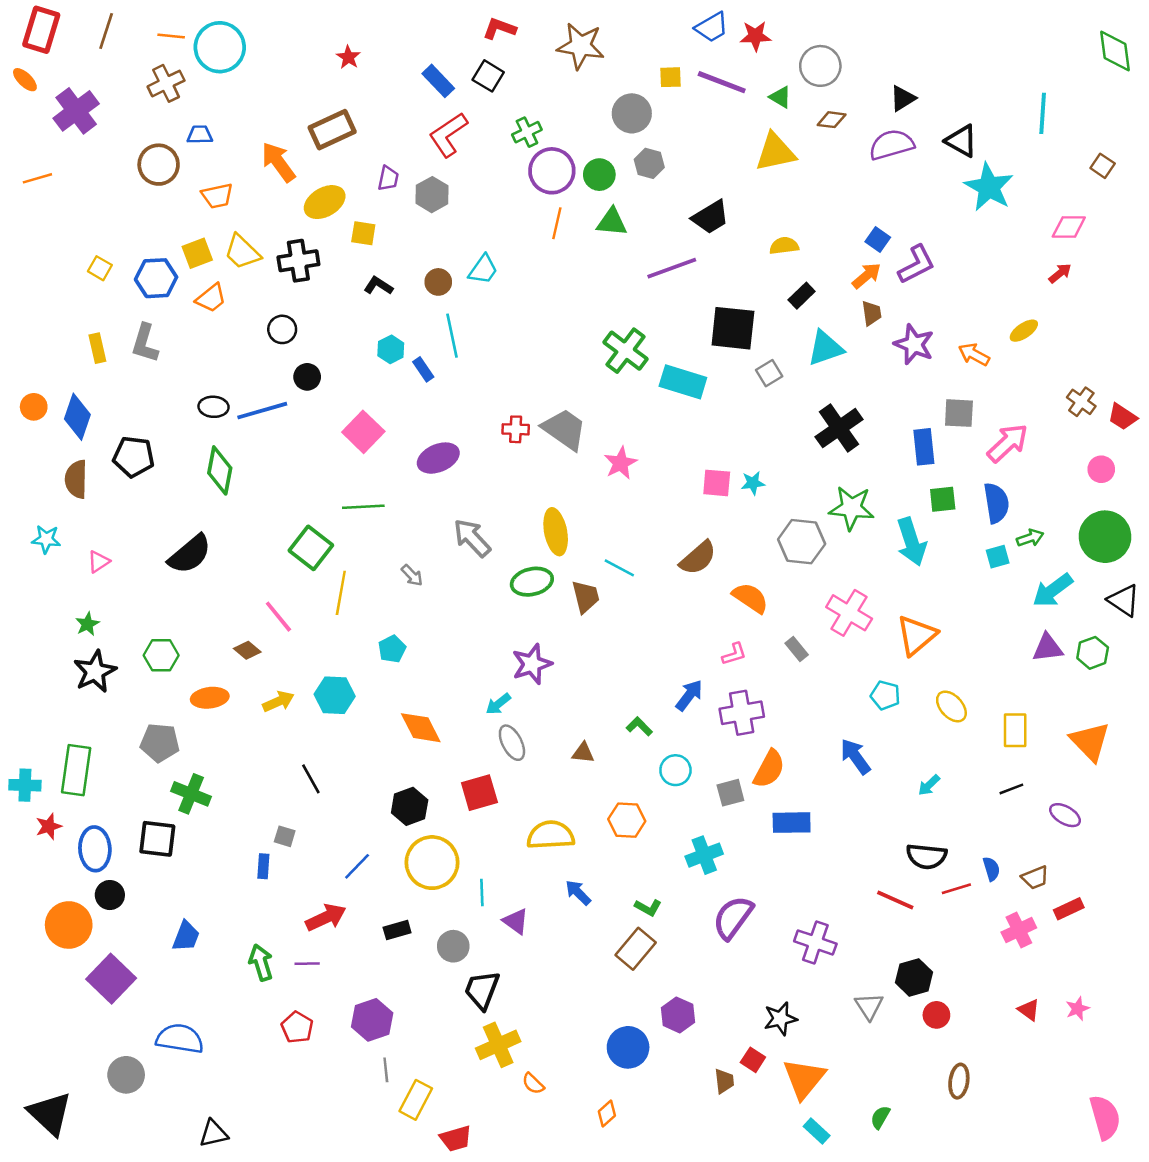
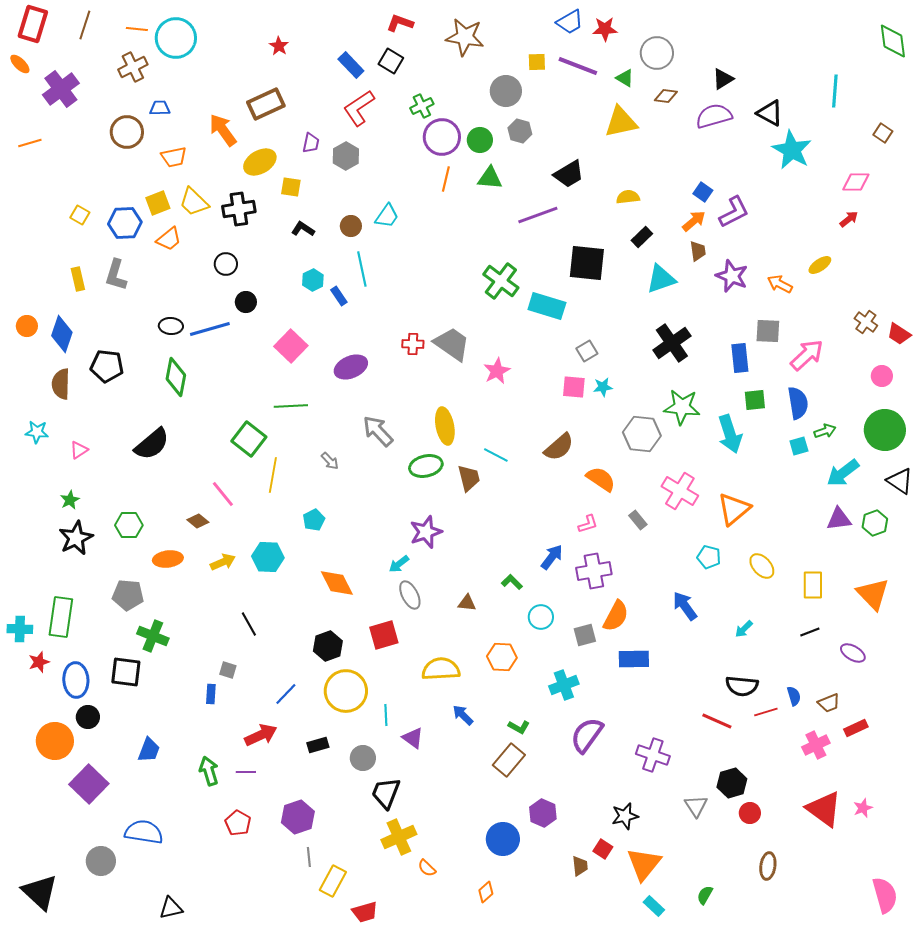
gray square: (769, 373) -> (587, 351), moved
red triangle: (1029, 1010) -> (824, 809), size x2.0

